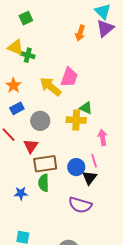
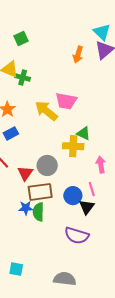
pink trapezoid: (69, 77) -> (66, 101), turned 80
gray circle: (40, 121) -> (47, 165), moved
blue star: (21, 193) -> (26, 208), moved

